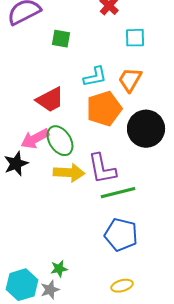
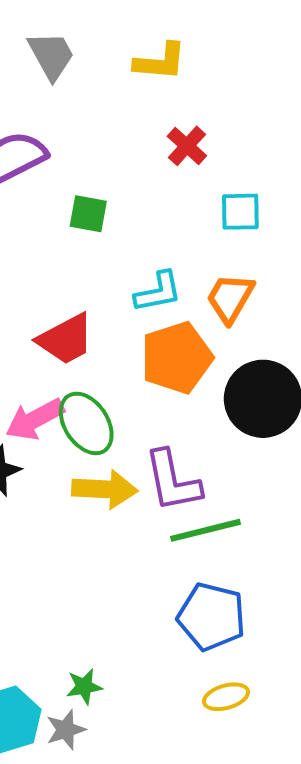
yellow ellipse: (122, 286) -> (226, 697), moved

